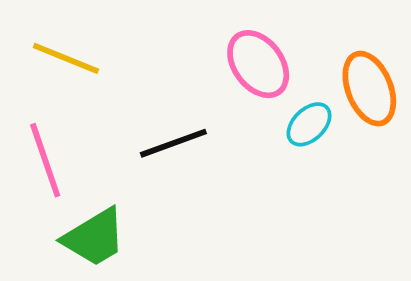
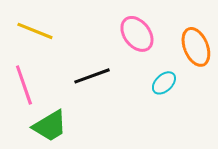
cyan ellipse: (309, 124) -> (164, 83), moved

